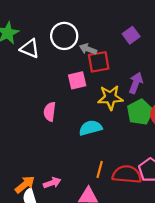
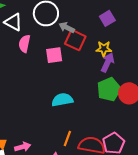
red square: (99, 62) -> (75, 40), turned 30
yellow star: (110, 98) -> (104, 49), moved, size x0.7
pink semicircle: (50, 112) -> (24, 44), moved

